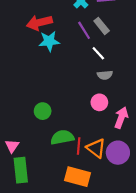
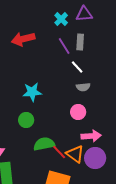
gray rectangle: (102, 26) -> (80, 42), turned 42
cyan star: (49, 41) -> (32, 92), moved
pink arrow: (121, 118) -> (91, 136), moved, turned 66
red line: (79, 146) -> (59, 152), turned -49

